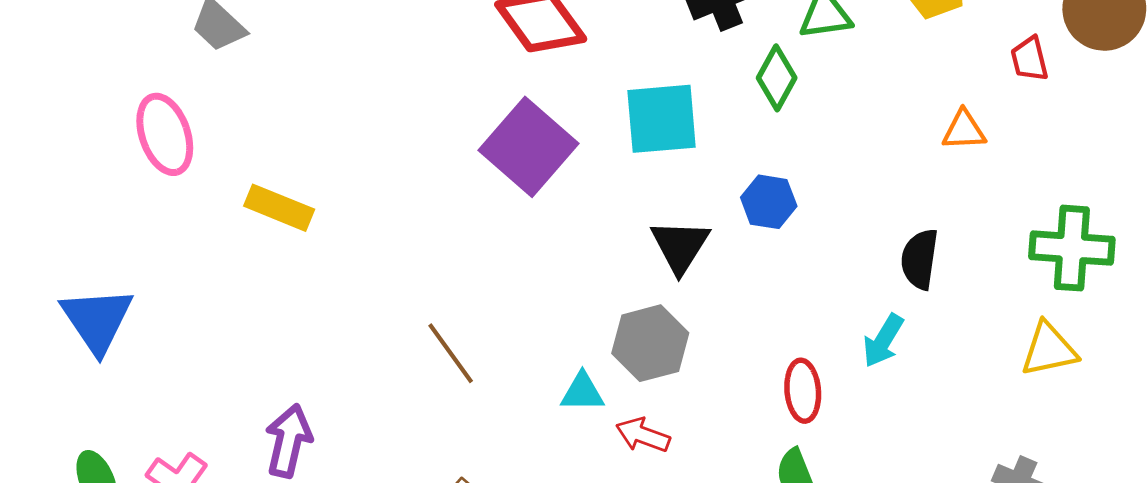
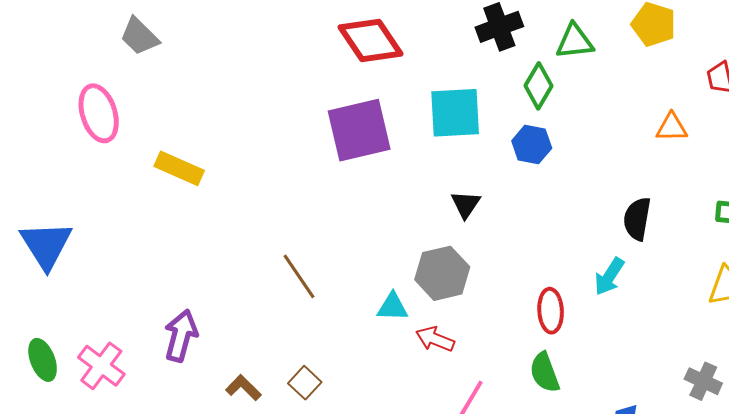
purple square: (528, 147) -> (359, 130), turned 34
blue hexagon: (769, 202) -> (532, 145), moved
black triangle: (680, 246) -> (466, 204), size x0.7

